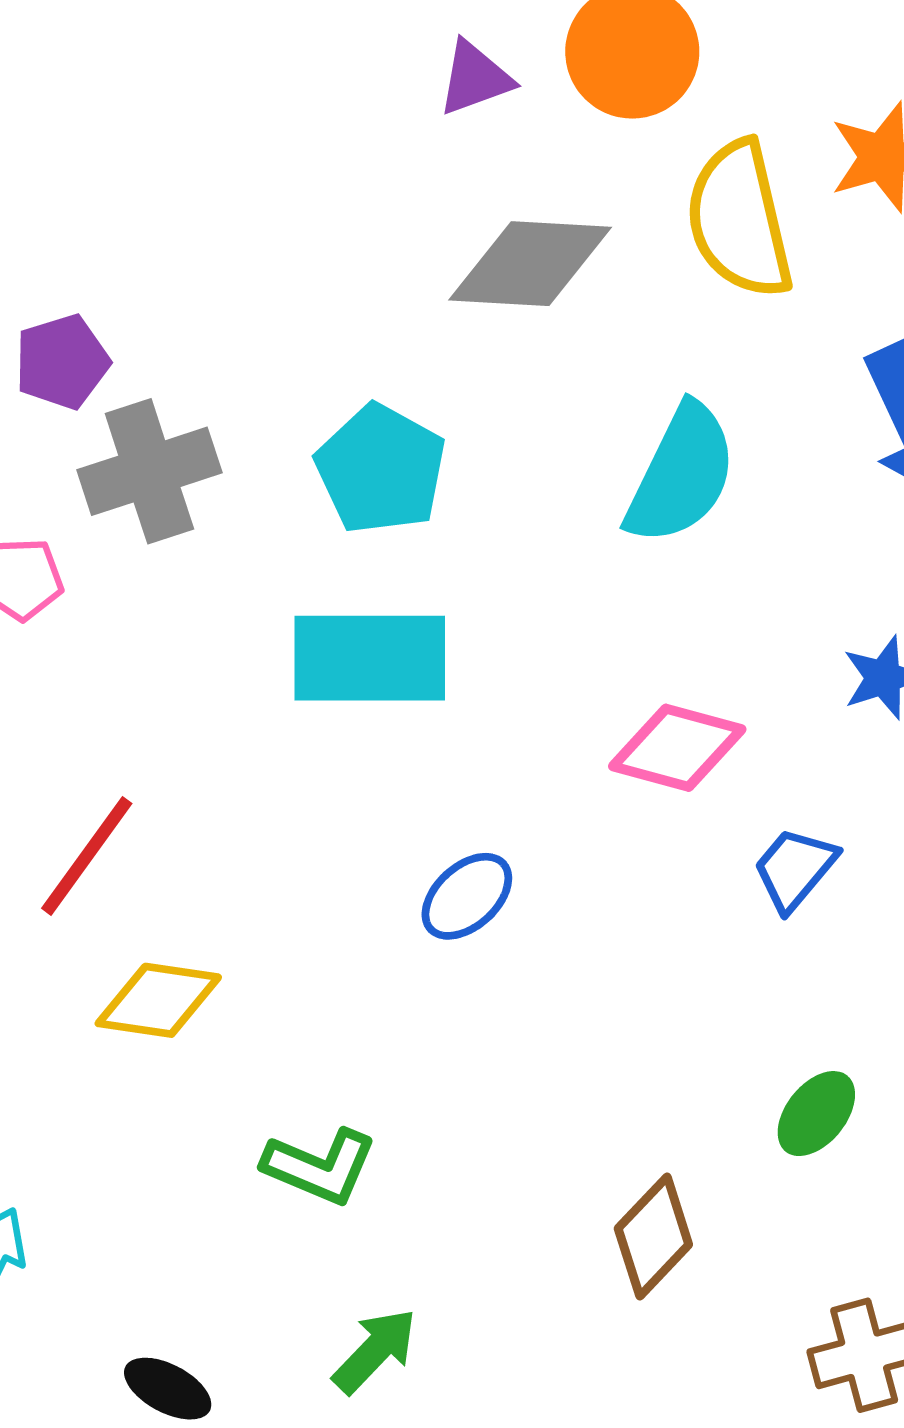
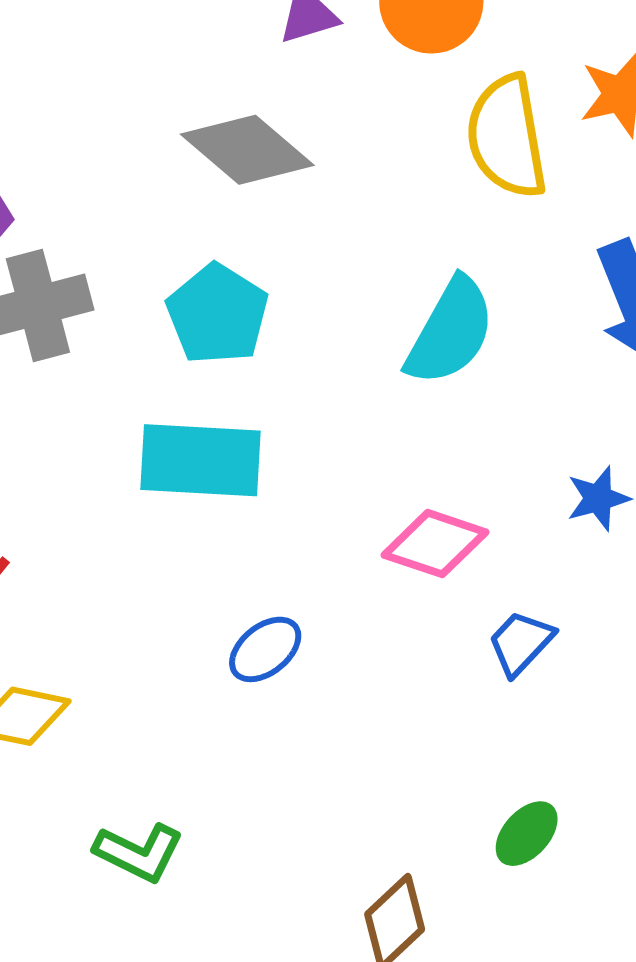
gray diamond: (530, 264) -> (247, 150), moved, turned 34

